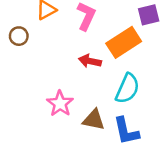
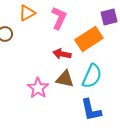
brown triangle: (94, 120) -> (65, 79), moved

